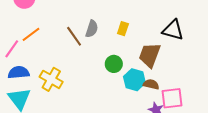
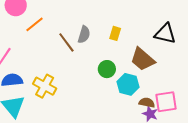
orange line: (31, 34) -> (35, 24), moved
brown trapezoid: (150, 55) -> (143, 59), turned -68
brown semicircle: (151, 84) -> (147, 103), moved

